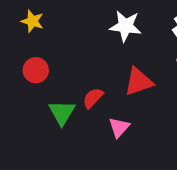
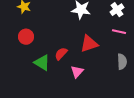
green triangle: (62, 113) -> (42, 63), turned -30

